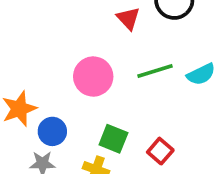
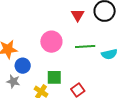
green square: (113, 139) -> (54, 77), turned -35

